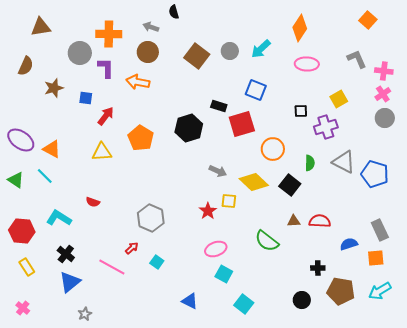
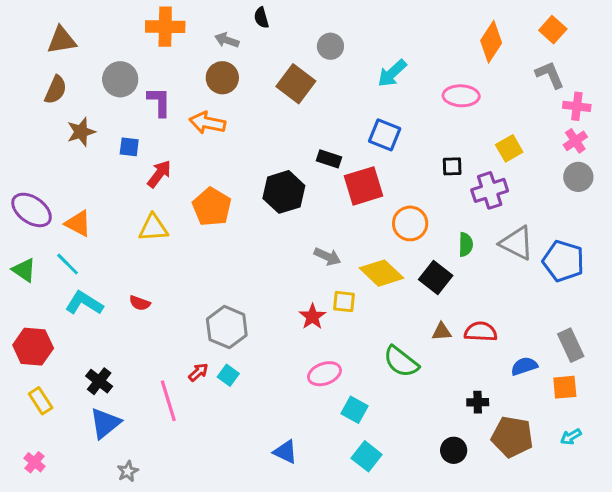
orange diamond: (300, 28) -> (491, 42), moved
orange cross: (109, 34) -> (165, 27), moved
gray circle: (230, 51) -> (330, 46), moved
gray L-shape: (357, 59) -> (550, 75), moved
brown semicircle: (26, 66) -> (56, 90), moved
cyan L-shape: (59, 218) -> (84, 303), moved
cyan square: (157, 262) -> (228, 375), moved
pink line: (112, 267) -> (168, 401), turned 44
cyan square: (224, 274) -> (355, 410), moved
cyan arrow: (380, 291) -> (571, 437), size x0.6

